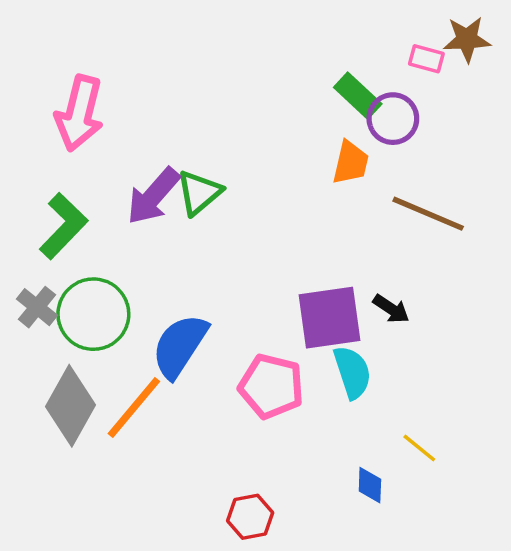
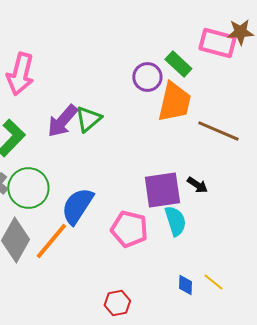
pink rectangle: (426, 59) -> (217, 43), size x1.8
purple circle: (393, 119) -> (147, 77), moved
orange trapezoid: (351, 163) -> (174, 102), size x1.6
yellow line: (419, 448) -> (213, 282), moved

